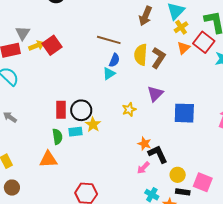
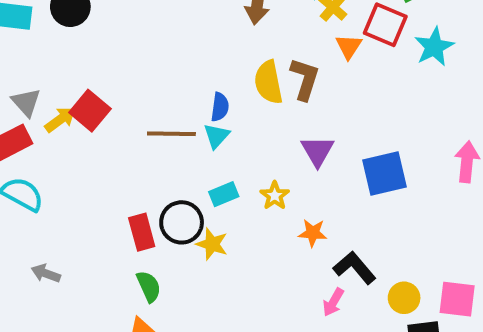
brown line: (109, 40) -> (171, 134), moved
cyan rectangle: (75, 132) -> (224, 194), moved
orange star: (144, 144) -> (313, 233), moved

